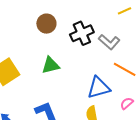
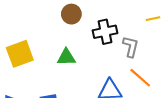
gray L-shape: (109, 42) -> (131, 47), turned -130

